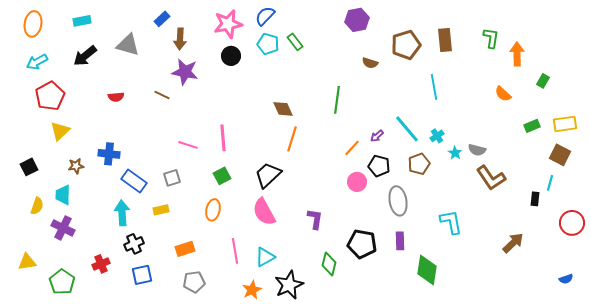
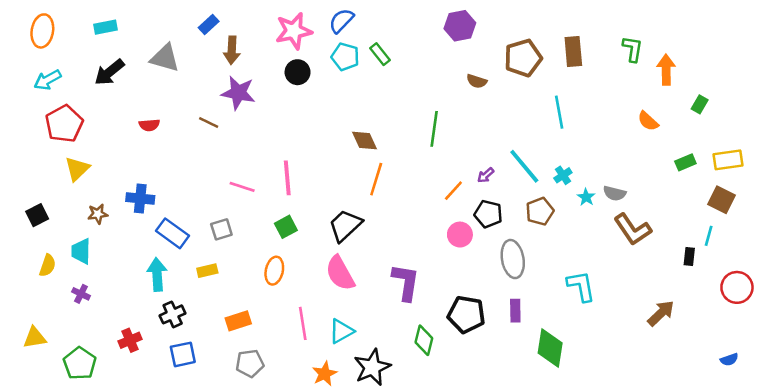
purple L-shape: (315, 219) -> (406, 282), size x1.4
purple cross: (63, 228) -> (81, 294), size x0.6

